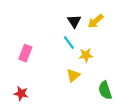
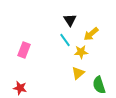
yellow arrow: (96, 21) -> (91, 34), moved
yellow triangle: (73, 75) -> (78, 73), moved

